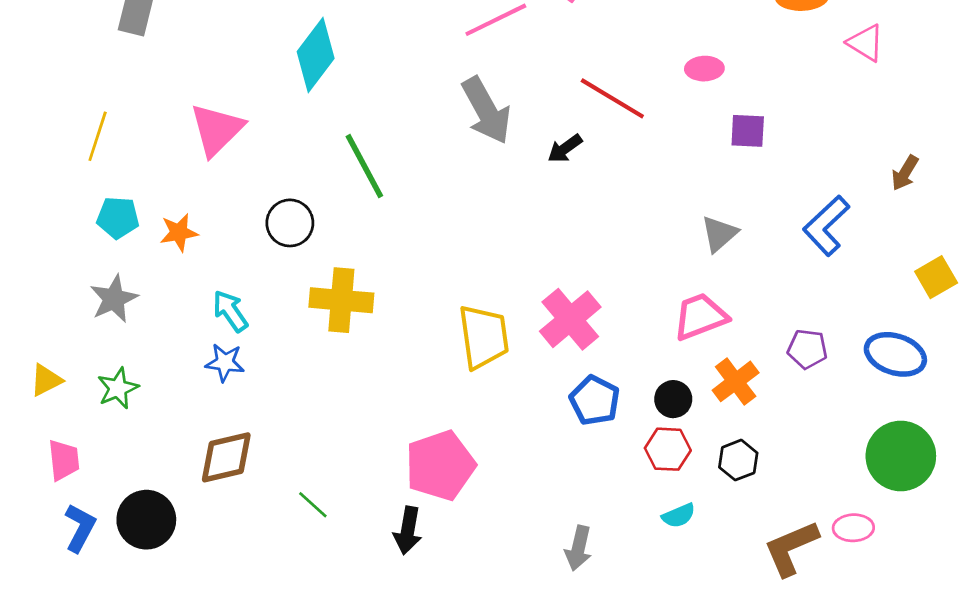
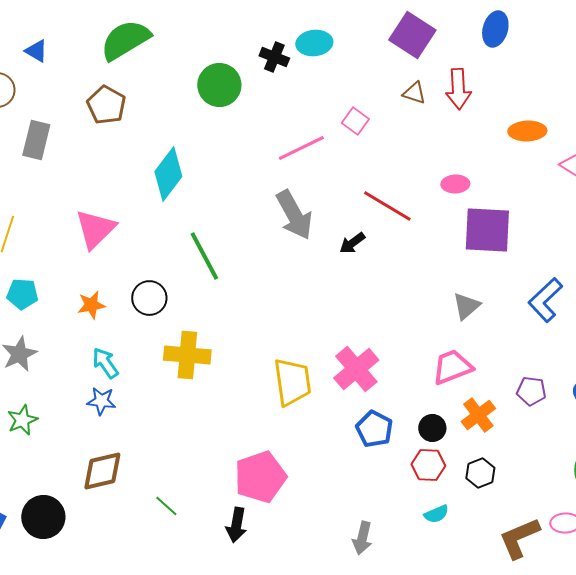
purple square: (748, 131) -> (487, 230), size x1.8
orange star: (179, 232) -> (91, 305), moved

